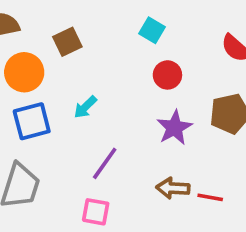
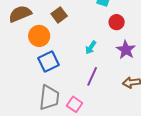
cyan arrow: (85, 107) -> (91, 47), moved
pink square: (96, 212) -> (75, 104), moved, turned 35

